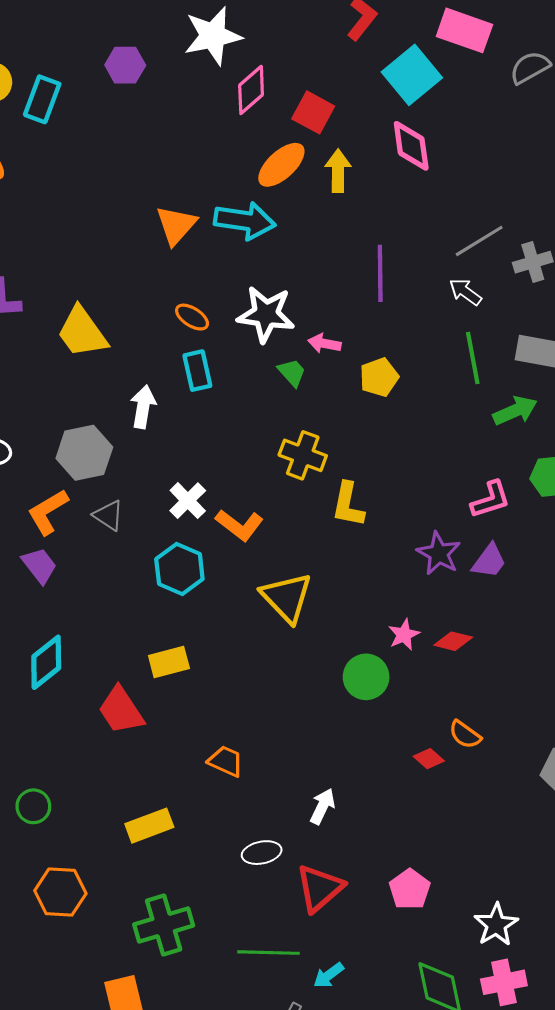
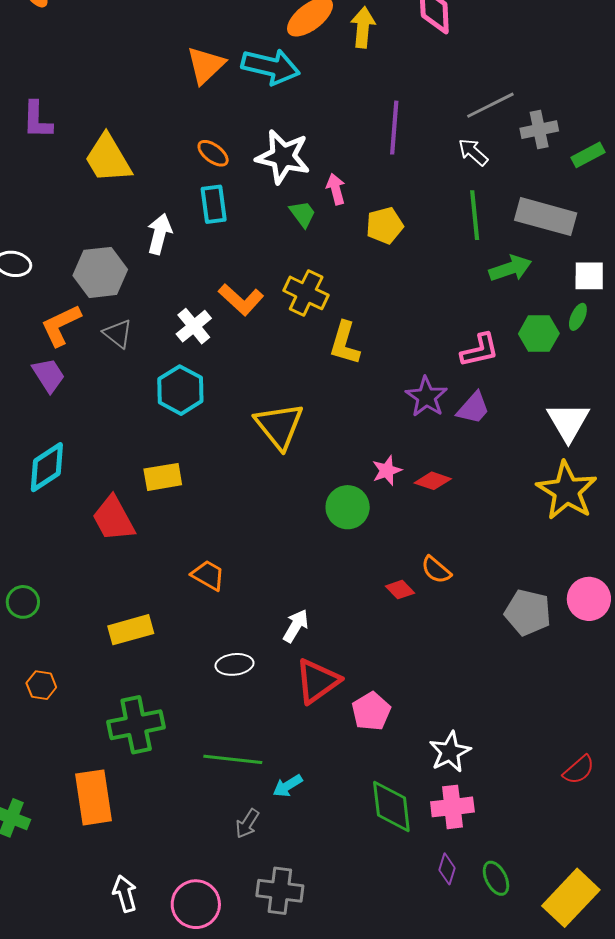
pink arrow: (324, 343) -> (336, 189), turned 60
orange L-shape: (239, 525) -> (241, 299), moved
red triangle: (320, 888) -> (317, 681), moved
orange hexagon: (60, 892) -> (41, 685), size x0.6

